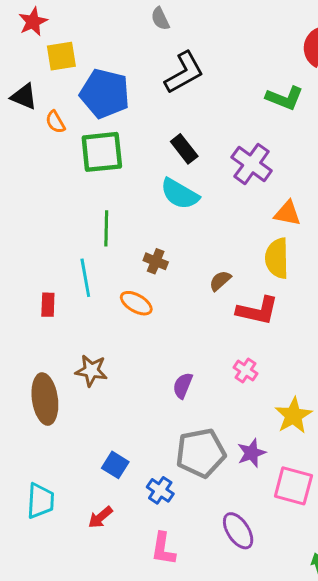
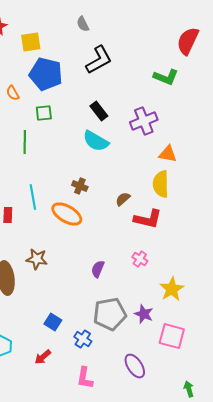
yellow square: (61, 56) -> (31, 42), moved
green square: (102, 152) -> (44, 113), size x0.6
purple cross: (252, 164) -> (144, 121), turned 32
green line: (106, 228) -> (25, 142), moved
orange ellipse: (136, 303) -> (67, 214), size x1.4
purple star: (252, 453) -> (144, 314), turned -30

